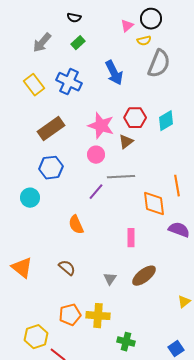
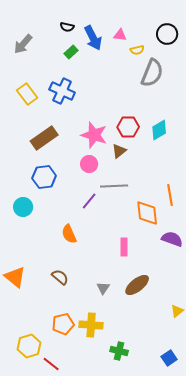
black circle: (151, 19) -> (167, 34), moved
pink triangle: (127, 26) -> (120, 35), turned 48
gray arrow: (42, 43) -> (23, 44), moved
blue arrow: (114, 73) -> (93, 38), moved

